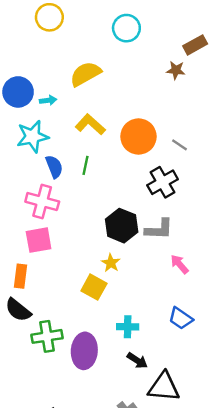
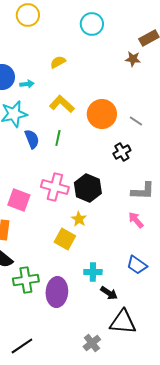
yellow semicircle: (86, 74) -> (58, 62), size x0.6
black cross: (163, 182) -> (122, 152), size x0.7
pink cross: (42, 202) -> (55, 187), moved
gray L-shape: (159, 229) -> (143, 191), moved
pink square: (39, 240) -> (19, 200), turned 30
black arrow: (137, 360) -> (109, 293), moved

